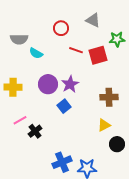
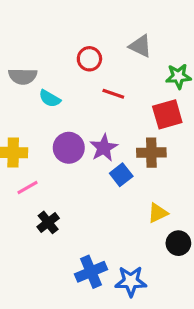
red square: (98, 55) -> (167, 114), moved
brown cross: (109, 97) -> (151, 153), moved
blue square: (64, 106) -> (121, 175), moved
pink line: (20, 120) -> (27, 188), moved

